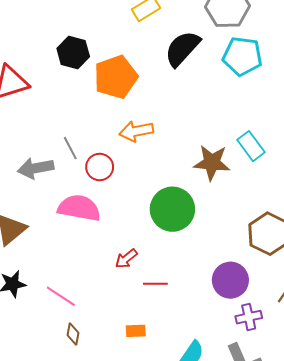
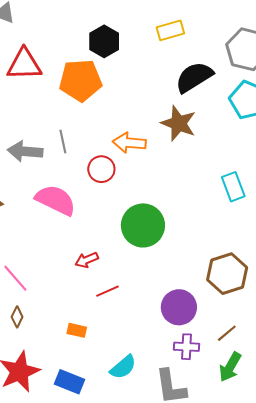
black hexagon: (73, 53) -> (104, 41), moved
orange pentagon: (116, 77) -> (81, 80), moved
brown star: (212, 163) -> (179, 123), moved
red circle: (100, 167) -> (101, 169), moved
red line: (155, 284) -> (107, 291), turned -40

